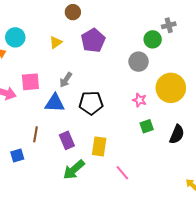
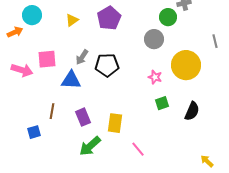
black pentagon: (91, 103) -> (107, 65), moved

